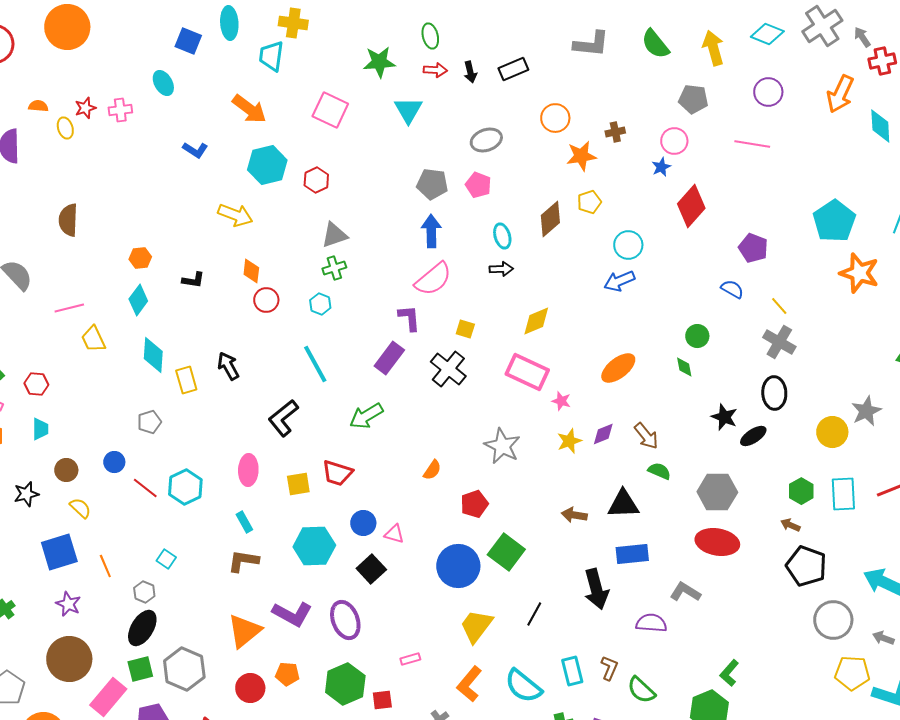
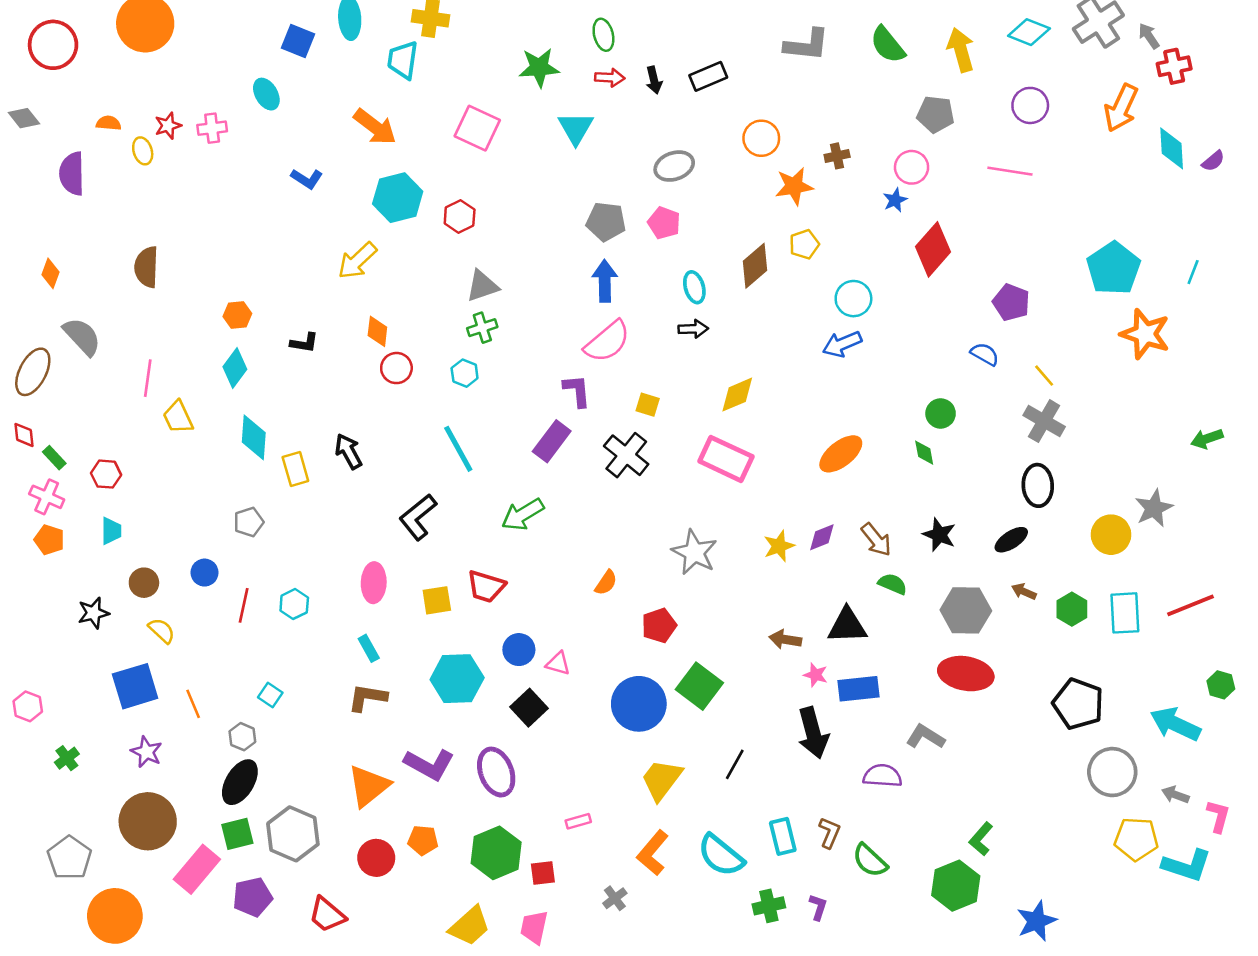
yellow arrow: (235, 215) -> (357, 261), turned 116
pink line: (69, 308) -> (148, 378), turned -68
pink star: (561, 401) -> (816, 675), moved
black star: (724, 417) -> (939, 535), moved
cyan hexagon: (185, 487) -> (294, 604), size x0.7
red line: (145, 488) -> (244, 605), turned 64
brown arrow: (790, 525) -> (1024, 591), moved

